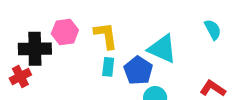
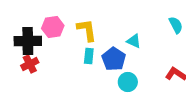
cyan triangle: (162, 49) -> (134, 41), size x0.6
red cross: (20, 76) -> (30, 64), moved

